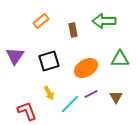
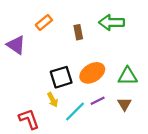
purple triangle: (15, 56) -> (16, 45), moved, turned -30
green triangle: (120, 59) -> (128, 76), moved
black square: (49, 61) -> (61, 77), moved

